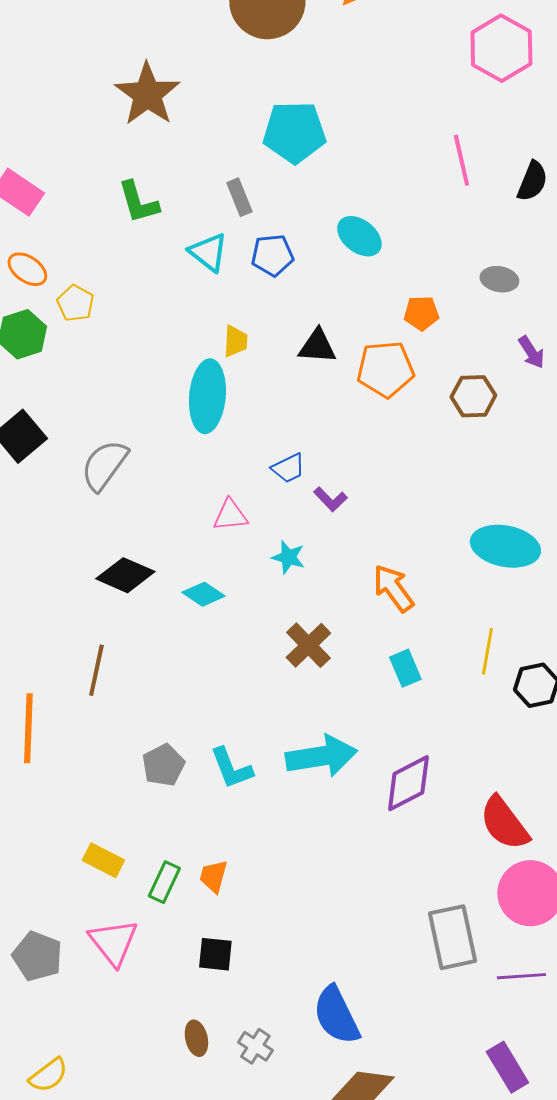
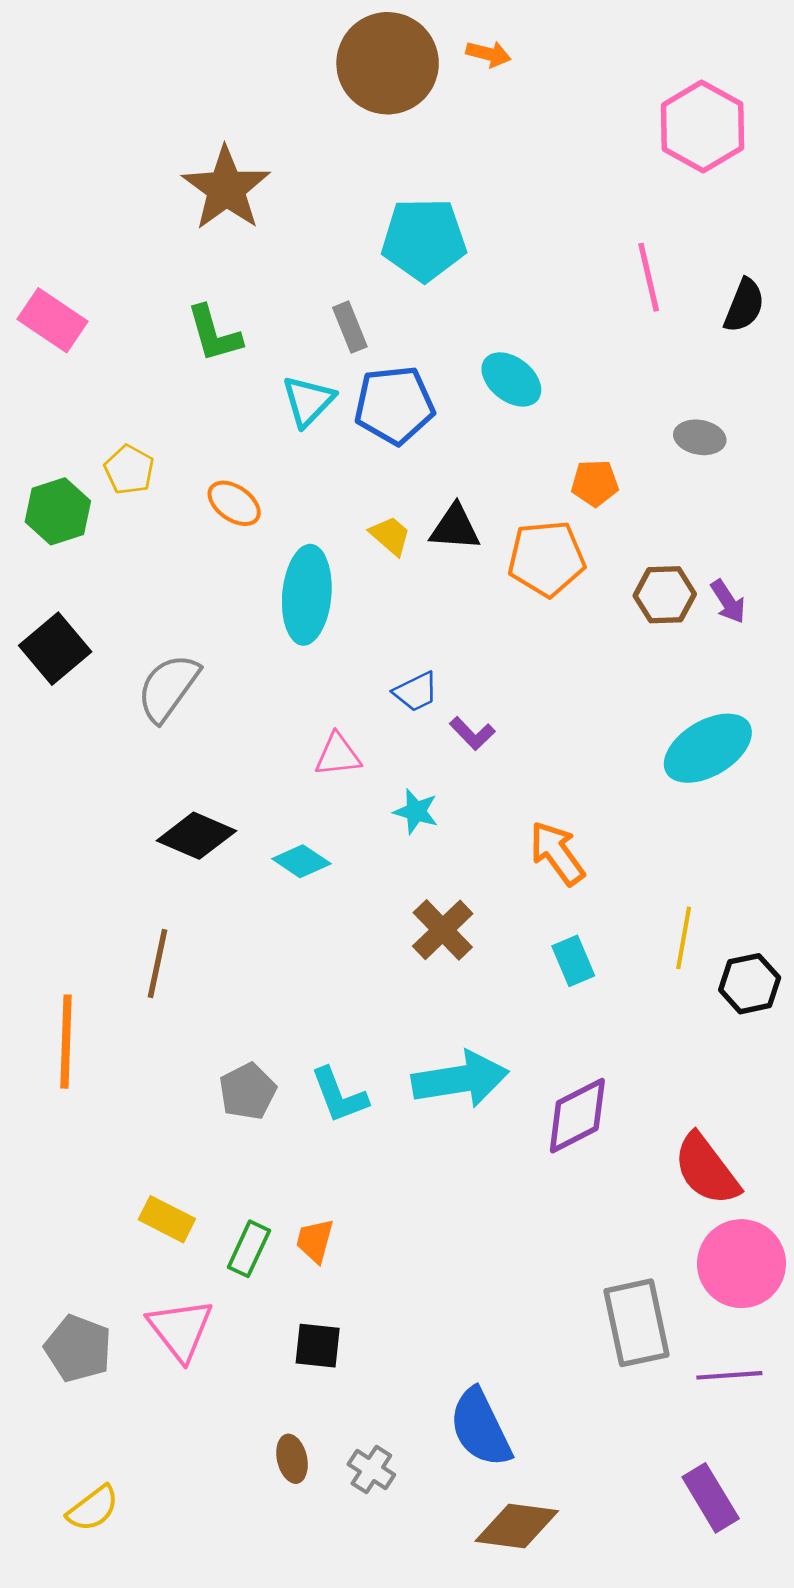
cyan triangle: (208, 252) -> (308, 401), turned 36
blue pentagon: (272, 255) -> (394, 405), size x1.4
orange ellipse: (27, 269) -> (234, 503), moved
yellow trapezoid: (235, 341) -> (390, 536), moved, turned -52
purple arrow: (531, 352) -> (728, 602), moved
cyan ellipse: (505, 546) -> (708, 748), moved, turned -42

